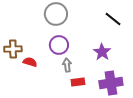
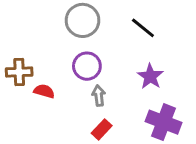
black line: (113, 19) -> (143, 28), moved
red rectangle: (78, 82) -> (102, 129), moved, turned -40
purple cross: (111, 83) -> (164, 122), turned 30

